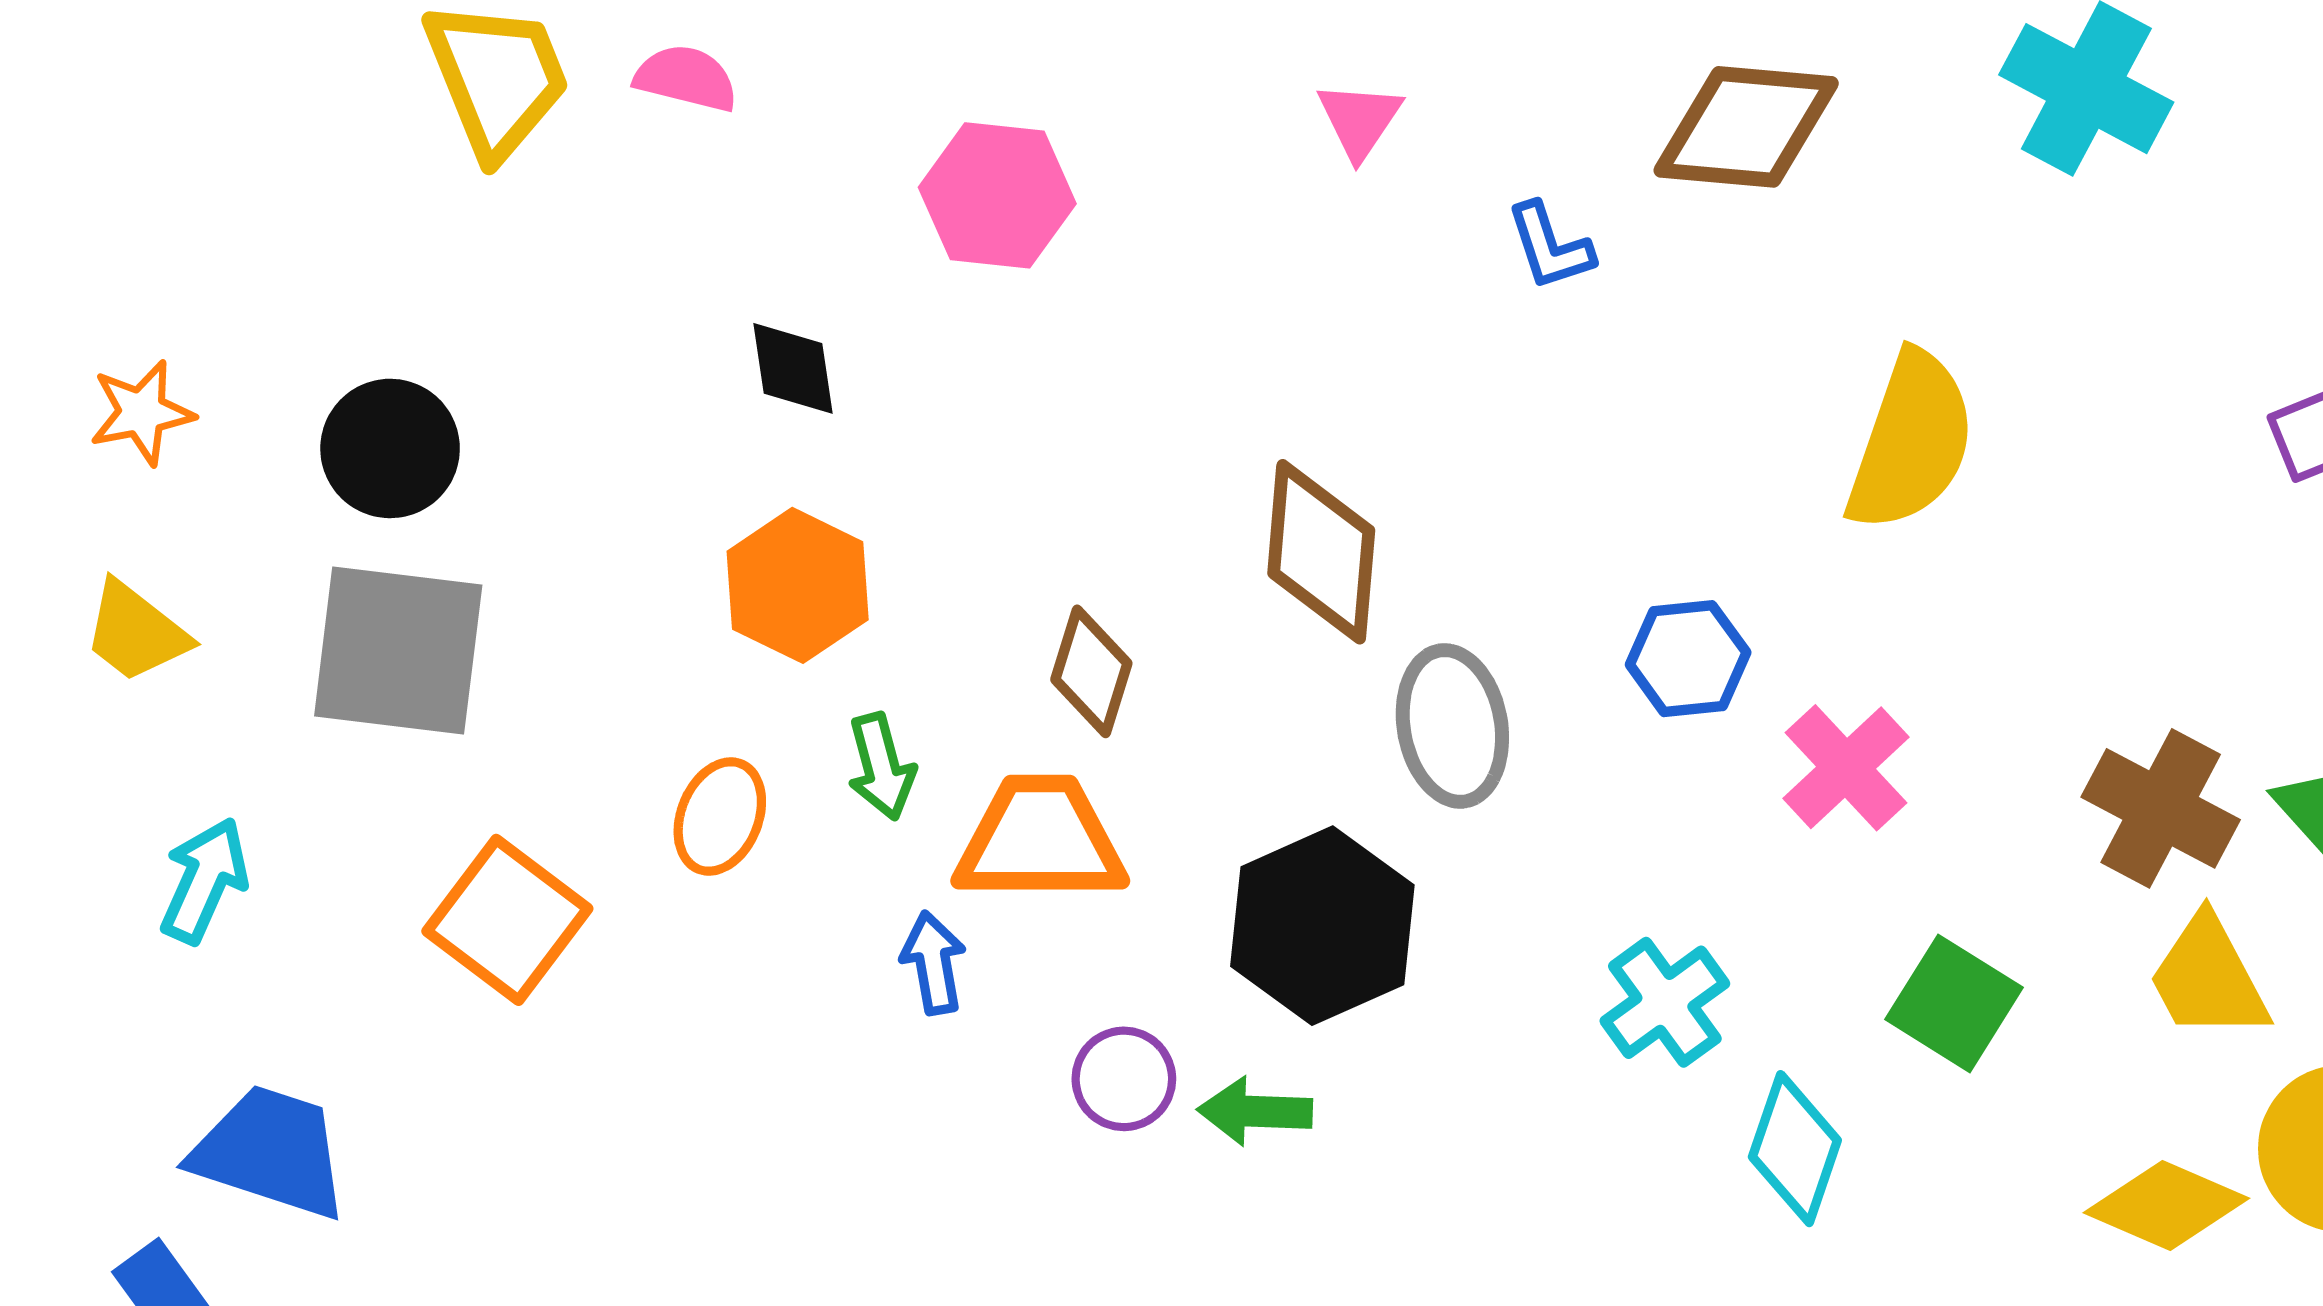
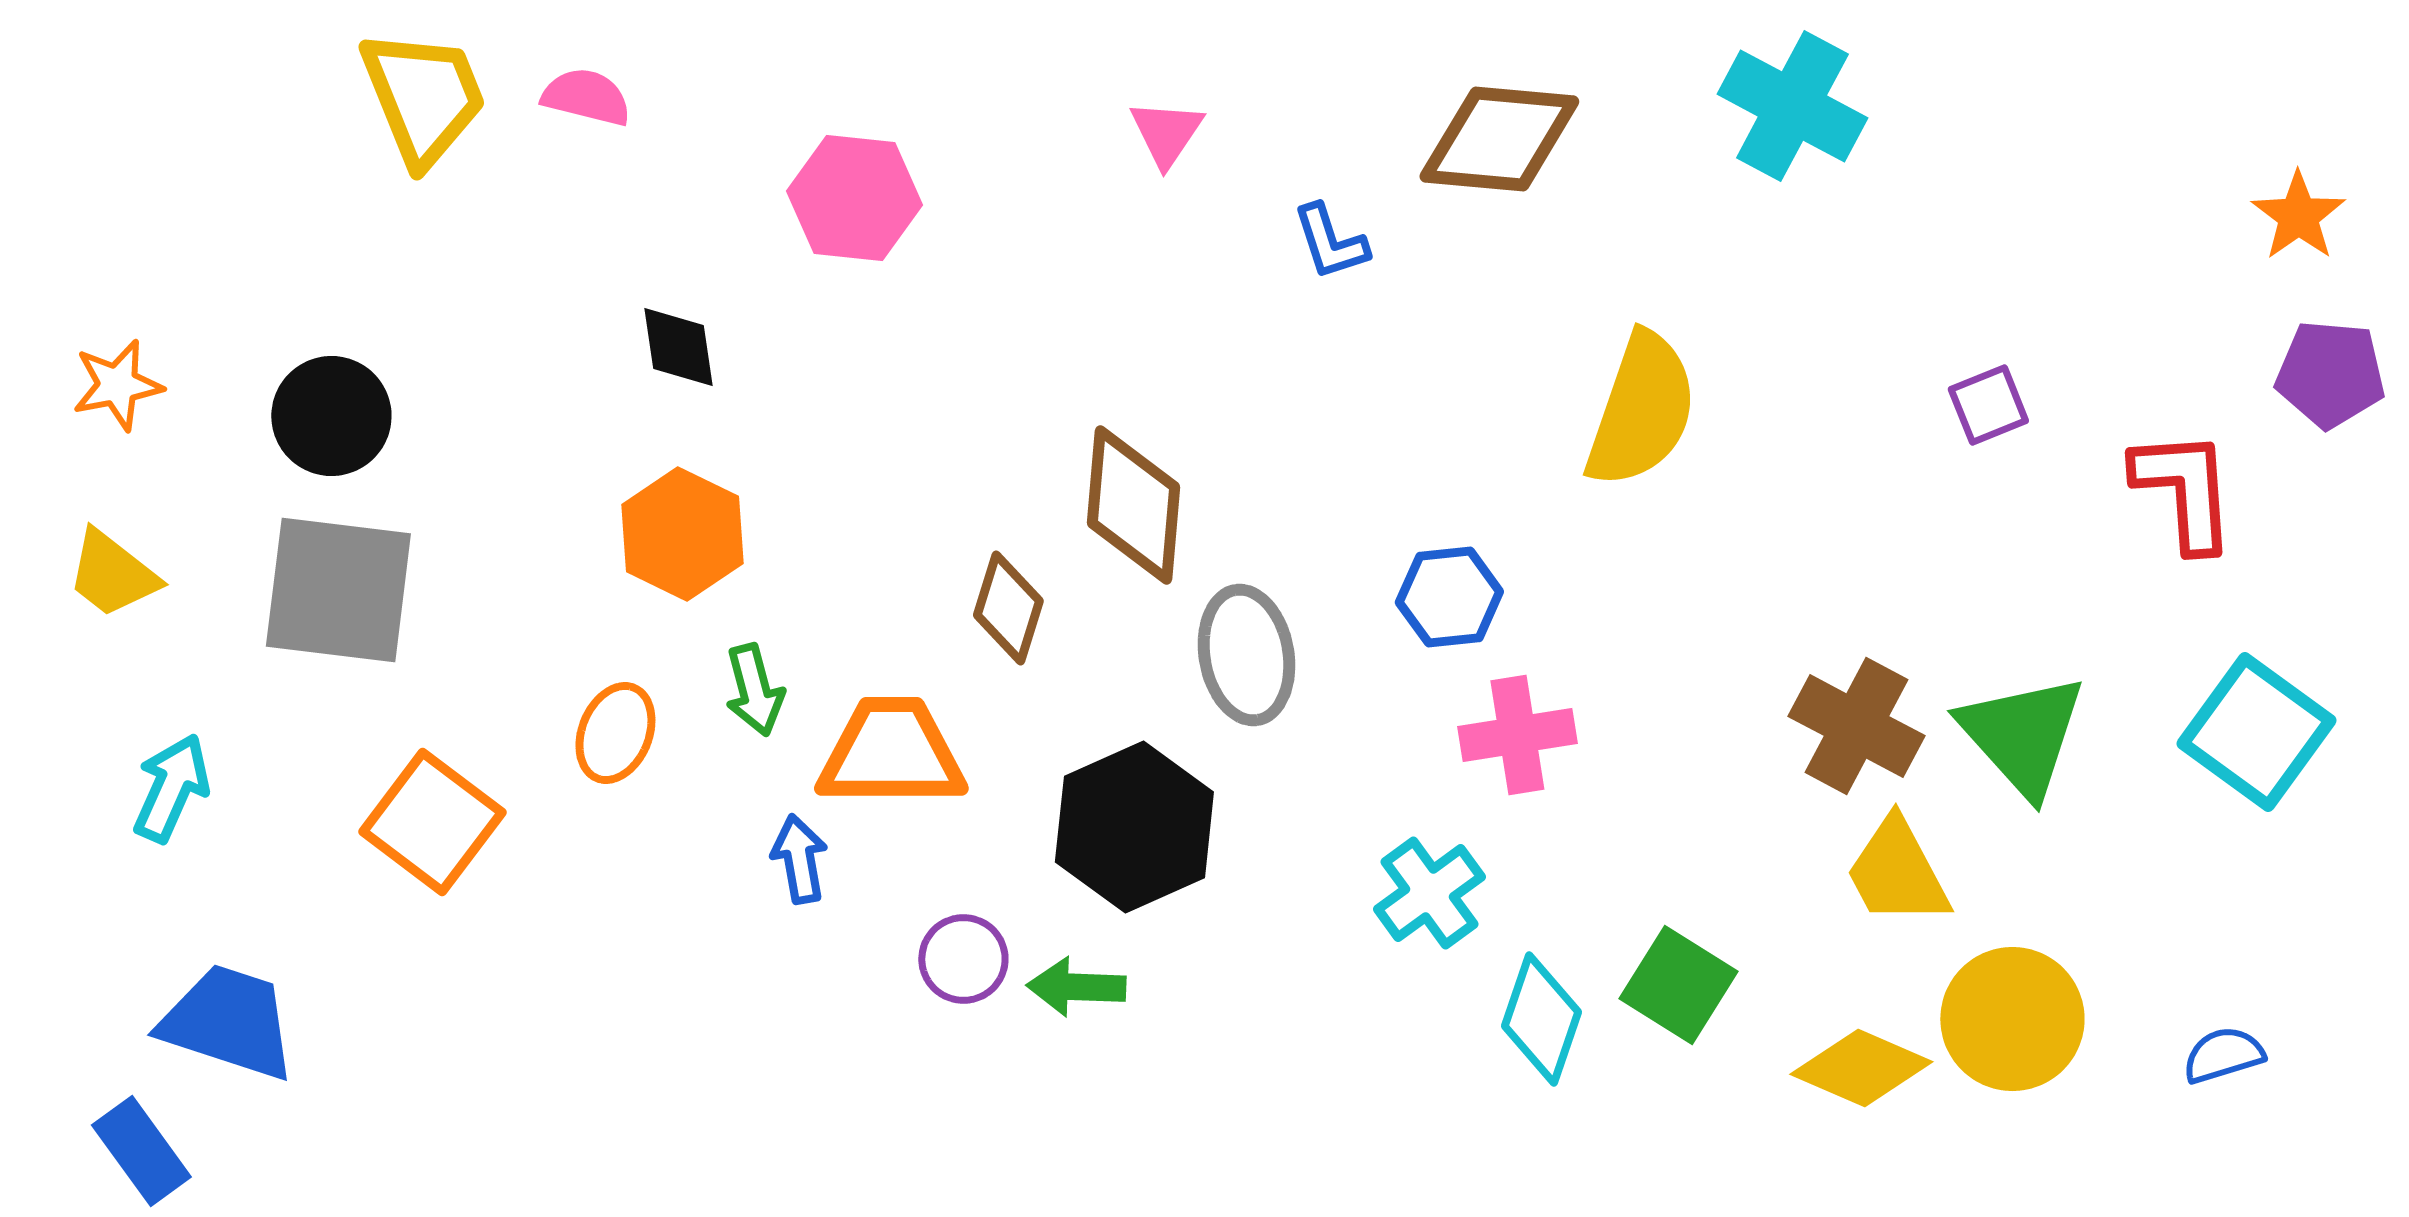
brown diamond: (1091, 671) -> (1008, 608), moved
pink cross: (1846, 768) -> (1517, 735), moved, turned 34
green square: (1954, 1003) -> (1678, 985), moved

